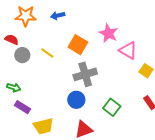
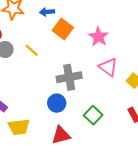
orange square: (78, 45) -> (63, 29), moved
pink triangle: (128, 50) -> (108, 67), moved

